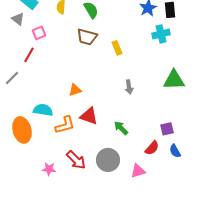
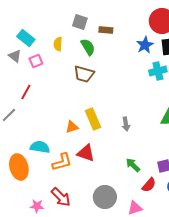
pink square: (39, 33) -> (36, 61), moved
yellow rectangle: (117, 48) -> (93, 119), moved, size x1.5
green arrow: (121, 128) -> (133, 165), moved
red arrow: (76, 160) -> (61, 197), moved
pink star: (49, 169) -> (37, 206), moved

